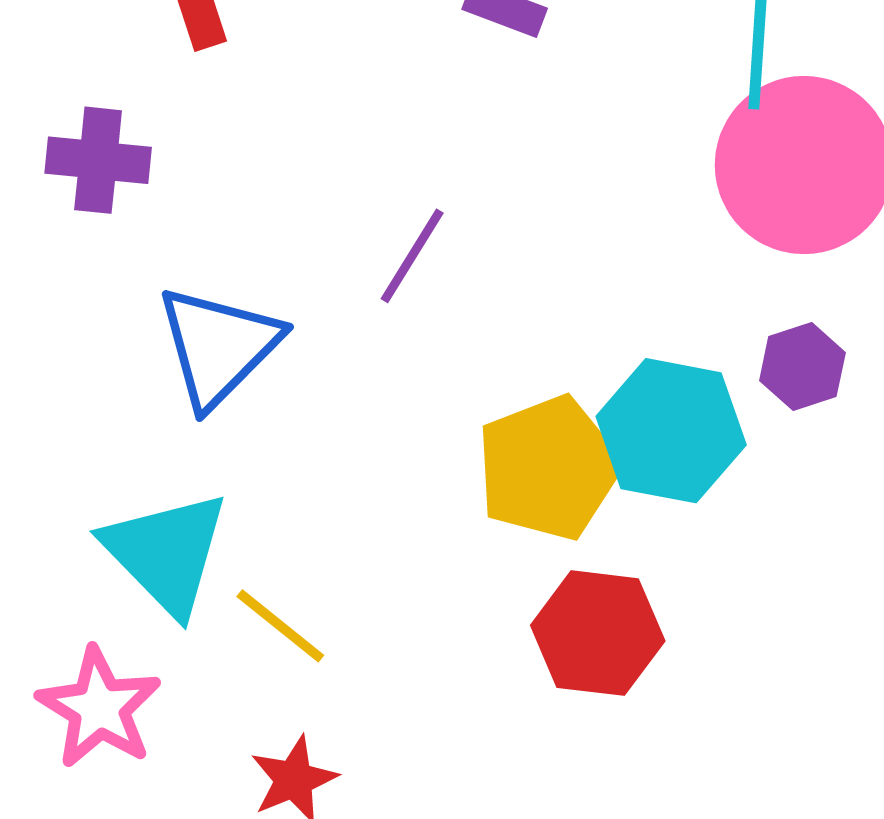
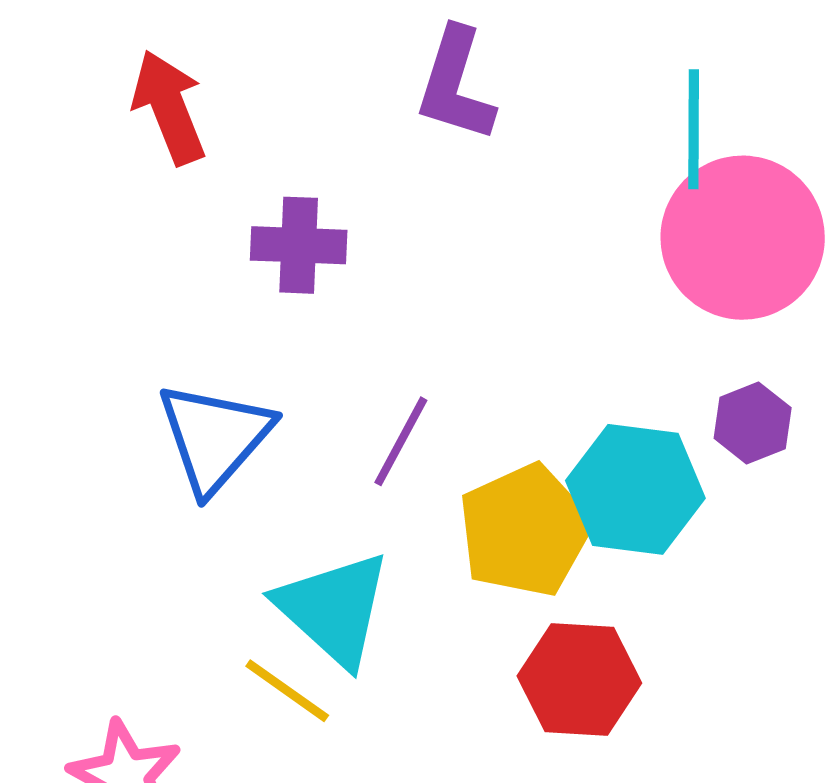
purple cross: (98, 160) -> (299, 245), moved
purple line: (412, 256) -> (401, 441), moved
cyan triangle: (166, 553) -> (334, 609), moved

